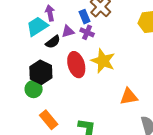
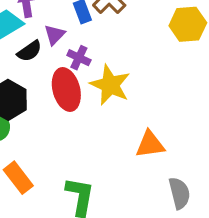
purple triangle: (68, 31) -> (55, 35), turned -32
purple cross: (87, 32) -> (79, 58), moved

